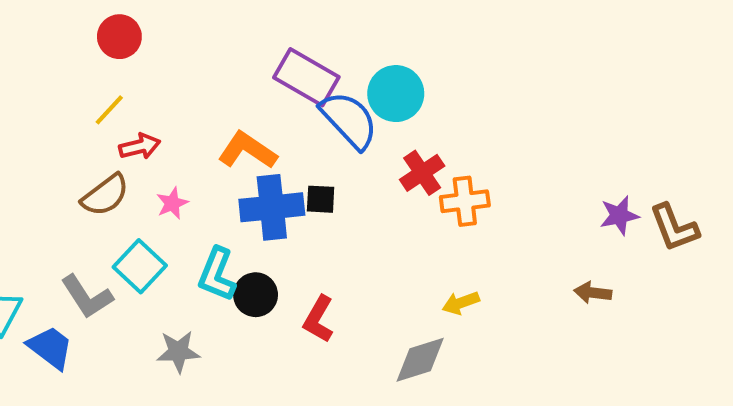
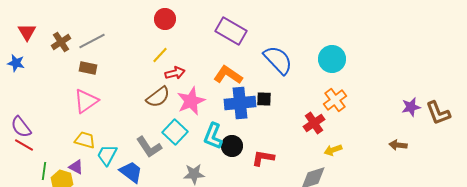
purple rectangle: (306, 77) -> (231, 31), moved
cyan circle: (396, 94) -> (332, 59), moved
red cross: (422, 173) -> (314, 123), moved
orange cross: (465, 201) -> (335, 100), turned -30
pink star: (172, 203) -> (191, 101), size x1.8
red L-shape: (319, 319) -> (263, 158), turned 70

